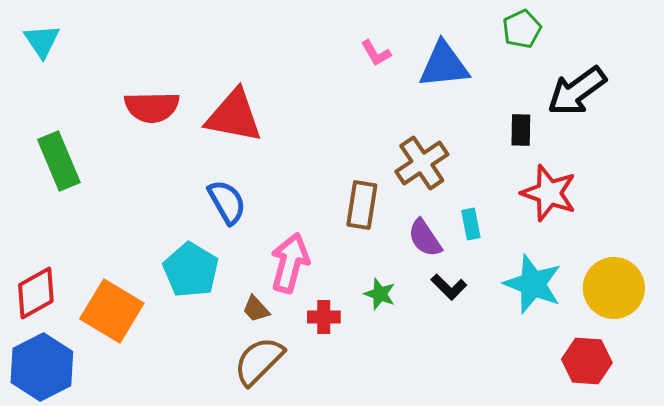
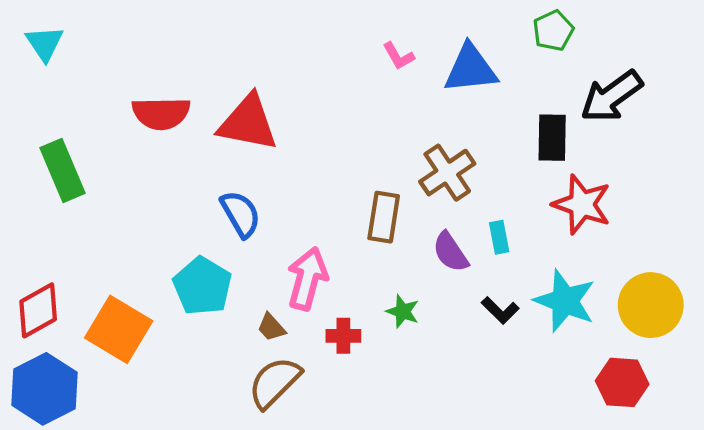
black rectangle: (521, 130) -> (552, 138), size x1.4
black L-shape: (449, 287) -> (500, 310), moved

